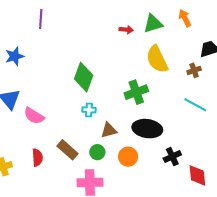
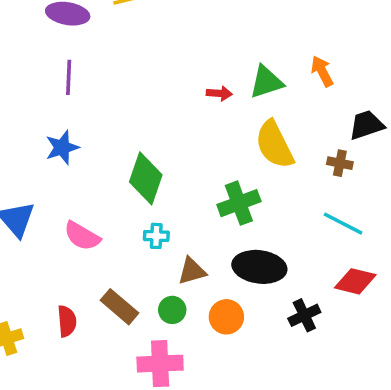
blue star: (15, 56) -> (62, 147), moved
brown cross: (194, 70) -> (340, 163), turned 32
pink semicircle: (34, 116) -> (82, 236), moved
red diamond: (197, 175) -> (355, 281), moved, turned -70

